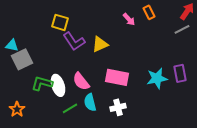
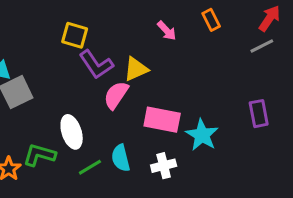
pink arrow: (129, 19) -> (167, 31), moved
cyan star: (157, 78) -> (202, 135), moved, turned -30
pink semicircle: (81, 81) -> (116, 95), moved, turned 72
green L-shape: (42, 83) -> (39, 155), moved

